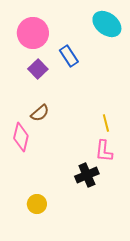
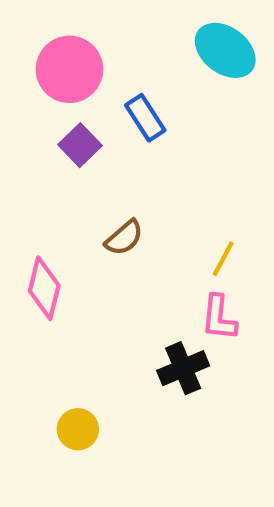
brown semicircle: (40, 113) -> (124, 238), moved
yellow line: (106, 123) -> (223, 259), turned 42

